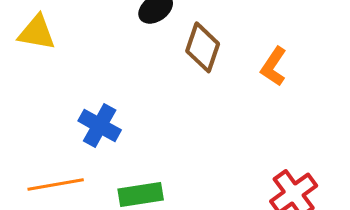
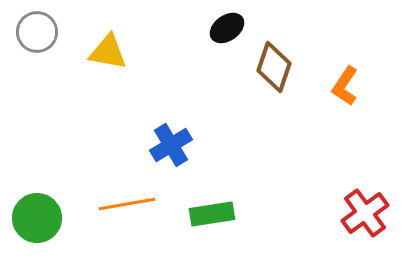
blue cross: (100, 125) -> (171, 145), turned 30

